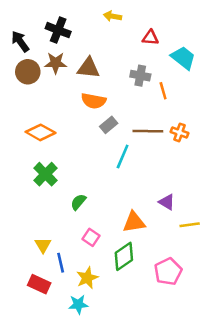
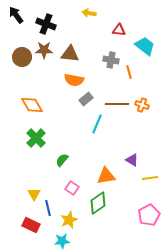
black arrow: (20, 41) -> (16, 15), moved
orange diamond: (40, 132) -> (32, 105), turned 30
pink pentagon: (168, 272) -> (149, 215), moved

